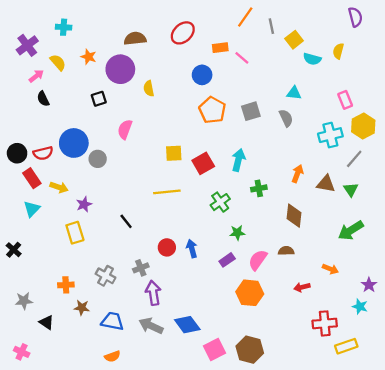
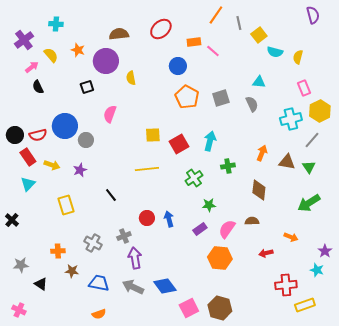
yellow semicircle: (338, 51) -> (298, 57), moved
purple star: (84, 204) -> (80, 170), moved

